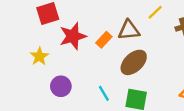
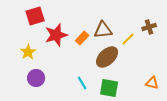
yellow line: (155, 12) -> (128, 39), moved
purple circle: (61, 86) -> (36, 78), moved

